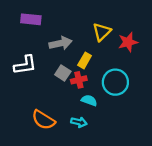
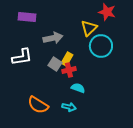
red star: (128, 42) -> (107, 12), moved, turned 30
yellow rectangle: (85, 60) -> (67, 59), moved
cyan circle: (115, 82) -> (101, 46), moved

